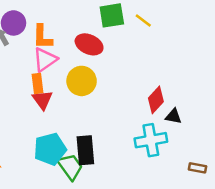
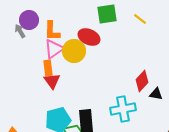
yellow line: (143, 20) -> (140, 19), moved
yellow circle: (82, 81) -> (74, 51), moved
cyan cross: (151, 140) -> (123, 109), moved

